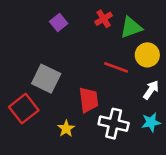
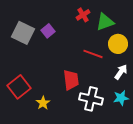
purple square: (59, 22) -> (48, 31), moved
gray square: (46, 79) -> (23, 33), moved
yellow star: (66, 129) -> (43, 103), moved

